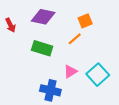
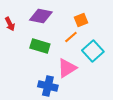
pink triangle: (70, 71) -> (67, 68), size x1.5
cyan square: (98, 75) -> (93, 51), moved

